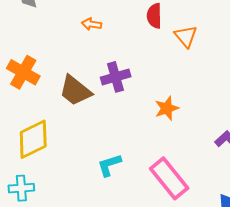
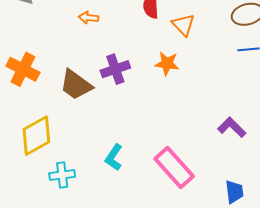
orange star: (167, 108) -> (167, 64), moved, turned 30
cyan L-shape: (109, 165) -> (114, 157), turned -36
cyan cross: (21, 188) -> (62, 175), moved

